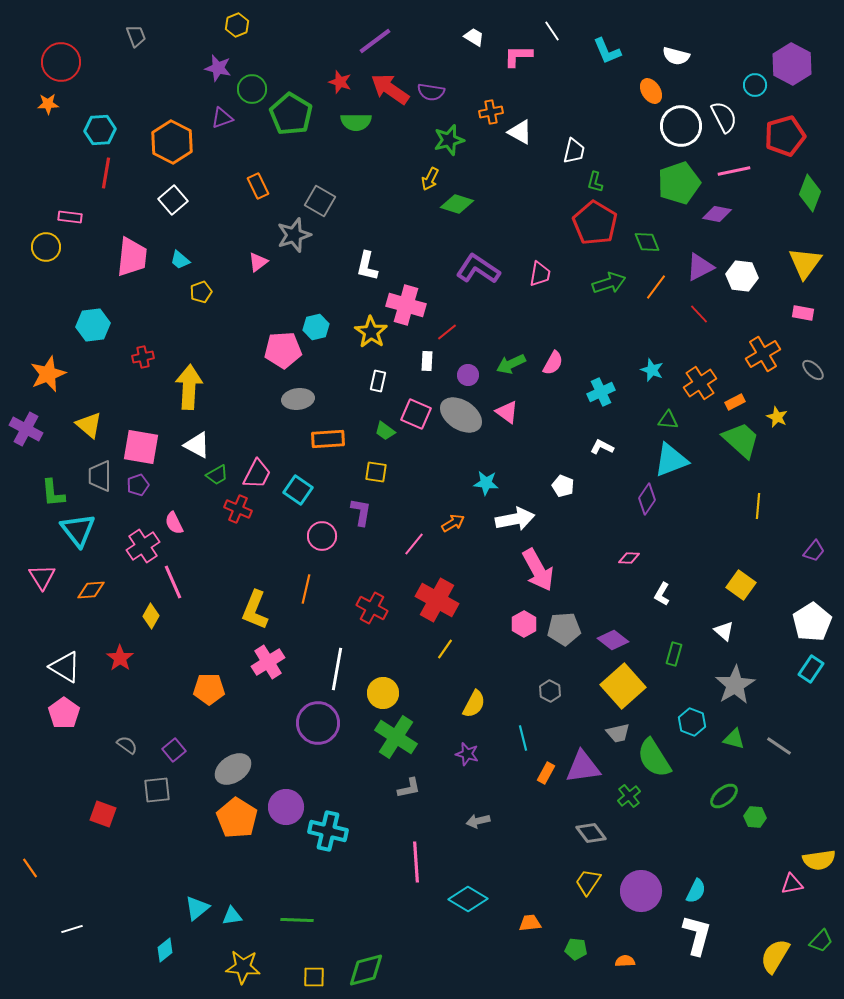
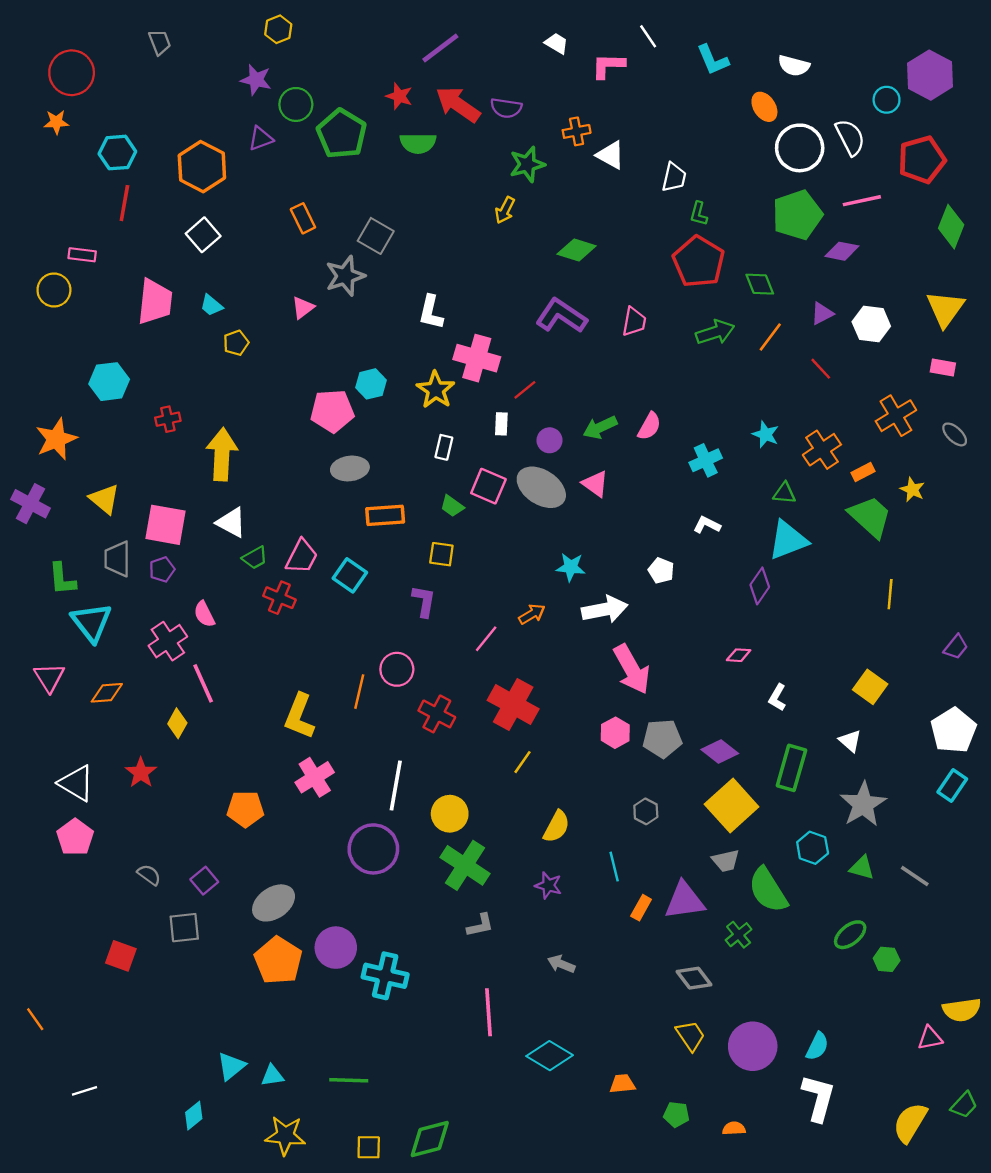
green diamond: (457, 204) -> (577, 250), moved
purple triangle: (700, 267) -> (822, 313), size x0.7
pink circle: (322, 536) -> (397, 669), moved
green rectangle: (674, 654) -> (791, 768), size x1.6
gray arrow: (478, 821) -> (561, 964), turned 35
yellow trapezoid: (588, 882) -> (690, 1036), turned 112

